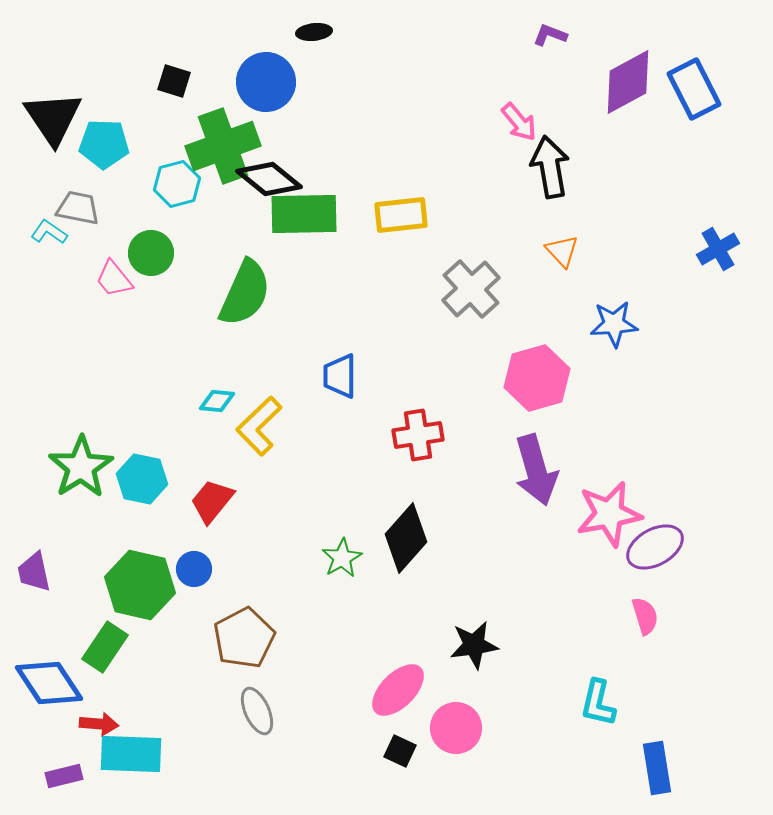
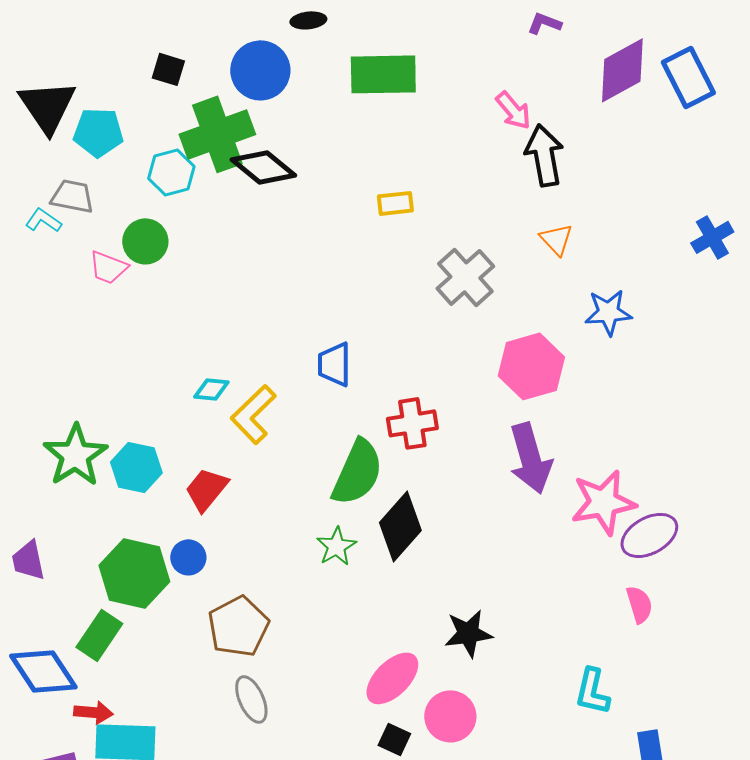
green rectangle: (304, 214) -> (383, 74), moved
yellow rectangle: (401, 215) -> (395, 203), size x0.7
pink trapezoid: (114, 279) -> (108, 267), turned -30
green semicircle: (245, 293) -> (357, 472), moved

